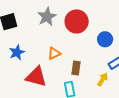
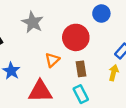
red circle: (77, 21) -> (76, 37), moved
blue circle: (105, 39) -> (101, 13), moved

